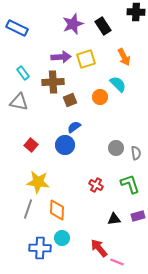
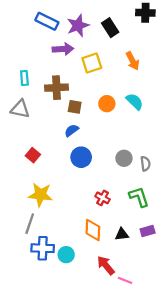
blue rectangle: (17, 28) -> (47, 21), moved
purple arrow: (61, 57) -> (63, 49), moved
cyan rectangle: (23, 73) -> (24, 78), turned 32
cyan semicircle: (118, 84) -> (135, 102), moved
brown square: (70, 100) -> (75, 107), turned 32
blue semicircle: (74, 127) -> (72, 130), moved
blue circle: (65, 145) -> (81, 157), moved
orange diamond: (57, 210) -> (93, 230), moved
blue cross: (40, 248) -> (43, 248), moved

